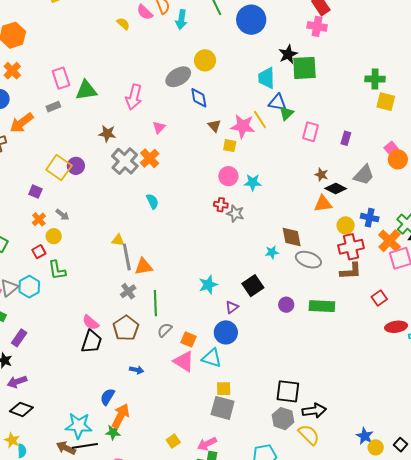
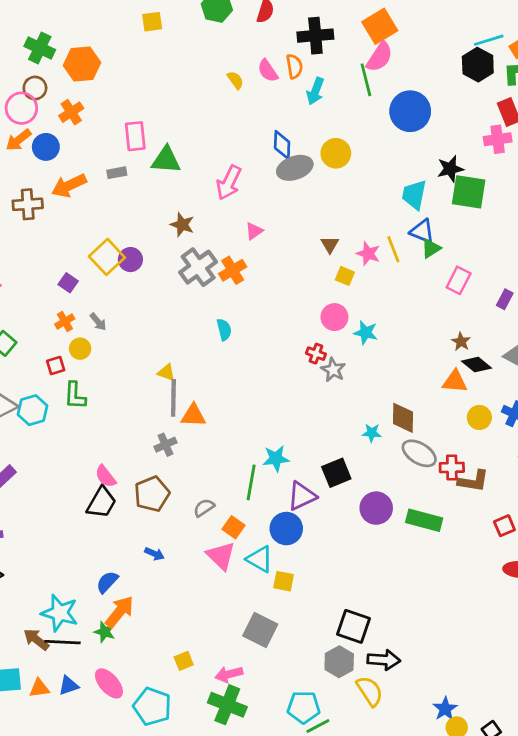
pink cross: (317, 26) -> (498, 139), turned -30
blue diamond: (199, 98) -> (282, 145), moved
pink star: (243, 126) -> (368, 254), size x0.7
red cross: (351, 247) -> (452, 467), moved, size x0.7
green line: (155, 303) -> (251, 482), moved
purple circle: (286, 305) -> (376, 508), size x1.5
purple triangle: (232, 307) -> (302, 496), size x1.6
yellow square: (224, 389) -> (284, 581), moved

